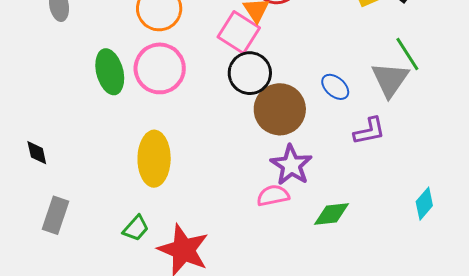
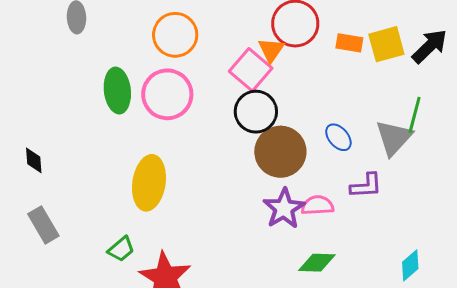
green line: (407, 54) -> (415, 115), turned 39
pink semicircle: (273, 196) -> (318, 205), moved
gray rectangle: (55, 215) -> (43, 225), turned -57

